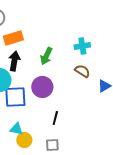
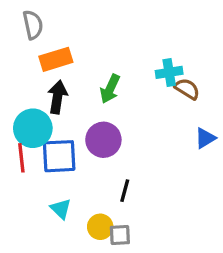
brown semicircle: (82, 71) -> (187, 89), moved
cyan triangle: (16, 129) -> (61, 209), turned 32
yellow circle: (24, 140) -> (100, 227), moved

